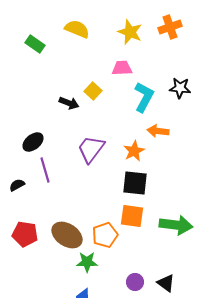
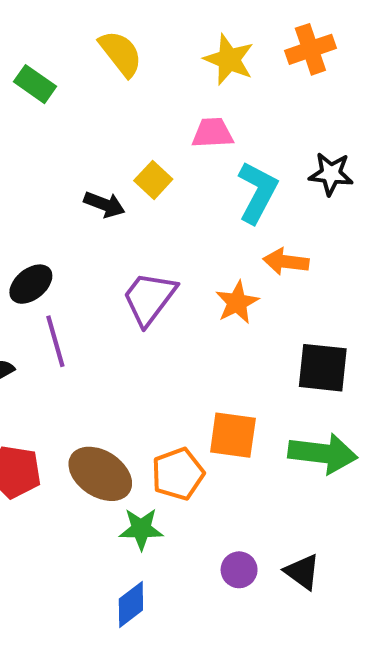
yellow semicircle: (77, 29) -> (121, 53), turned 30
black square: (135, 183) -> (323, 368), moved

